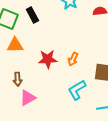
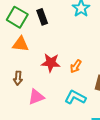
cyan L-shape: (77, 90) -> (75, 97), turned 50
pink triangle: (28, 98) -> (36, 97), moved

